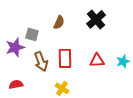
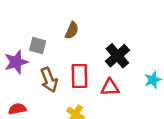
black cross: (96, 19) -> (117, 56), moved
red triangle: (97, 60) -> (110, 87), moved

